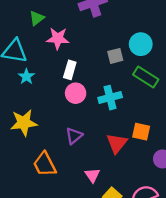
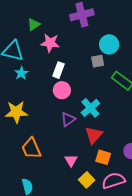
cyan circle: (141, 44) -> (109, 44), moved
cyan cross: (110, 98) -> (90, 108), moved, turned -30
orange square: (141, 132) -> (103, 157), moved
purple triangle: (74, 136) -> (68, 119), moved

